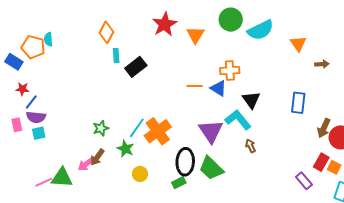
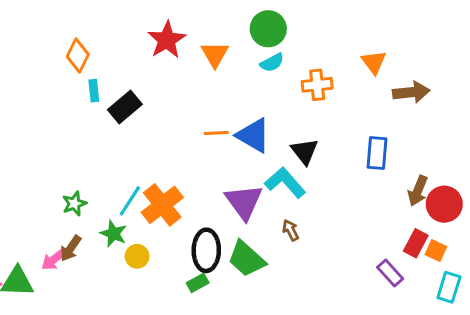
cyan semicircle: (261, 30) -> (272, 63), moved, size x0.6
brown arrow: (322, 64) -> (411, 92), size x1.6
orange cross: (230, 71) -> (317, 85), moved
blue triangle: (218, 88) -> (253, 135), size x1.4
brown arrow: (250, 146) -> (291, 230), moved
yellow circle: (140, 174) -> (137, 256), moved

